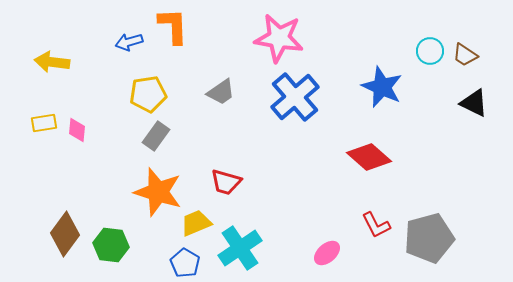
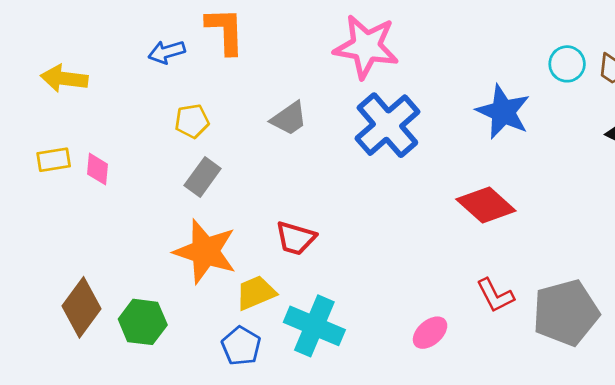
yellow pentagon: (148, 94) -> (192, 121), size x0.7
cyan cross: (240, 248) -> (314, 326), turned -33

